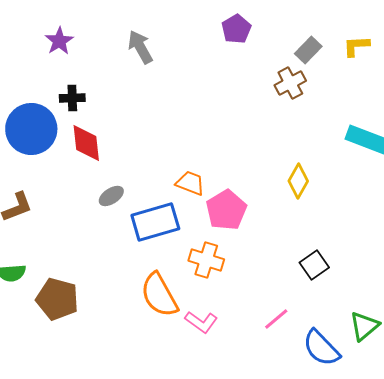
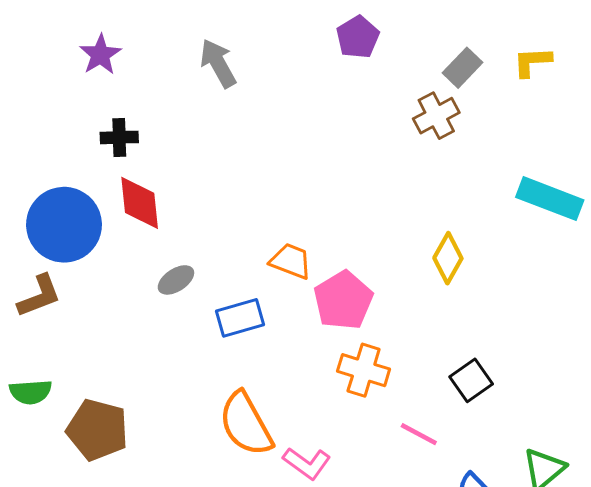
blue circle: (31, 129) -> (64, 225), moved
blue rectangle: (155, 222) -> (240, 318), size x0.7
orange cross: (206, 260) -> (364, 370), moved
pink line: (276, 319) -> (419, 434), moved, turned 68

